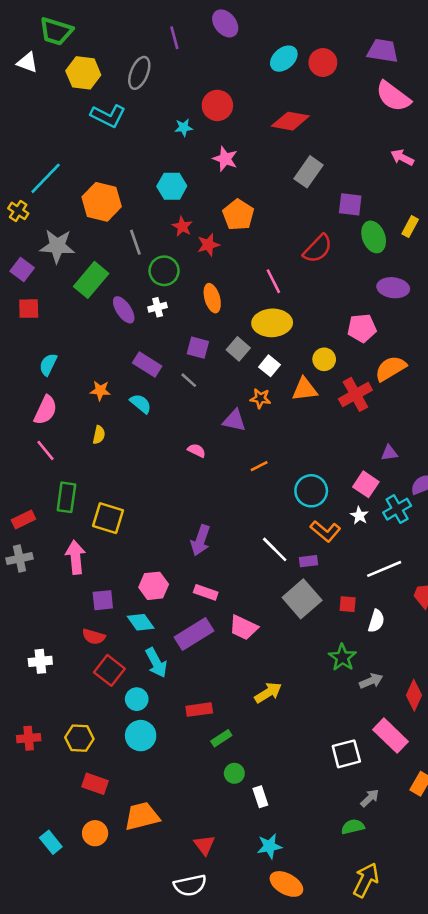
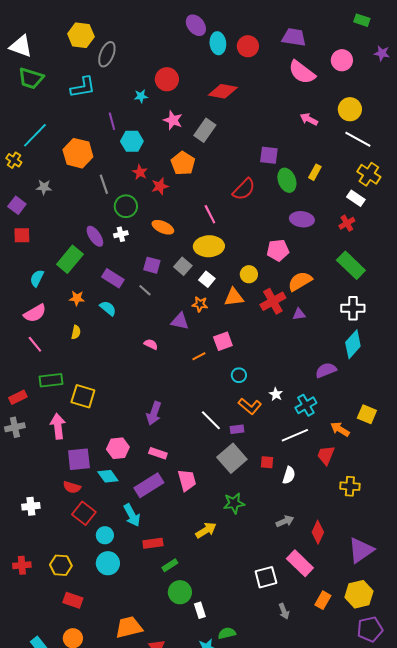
purple ellipse: (225, 23) -> (196, 25), moved
green trapezoid: (56, 31) -> (31, 78), moved
purple line: (174, 38) -> (112, 121), moved
cyan ellipse: (284, 59) -> (218, 43), turned -55
white triangle: (27, 62) -> (21, 46), size x1.4
yellow hexagon: (83, 73) -> (81, 35), moved
cyan L-shape: (108, 116) -> (83, 87), turned -36
gray rectangle: (309, 172) -> (205, 130), moved
gray star: (57, 246) -> (44, 187), size x0.6
green rectangle: (91, 280) -> (70, 259), moved
orange ellipse: (212, 298) -> (163, 227), turned -50
pink semicircle: (46, 410) -> (35, 313), turned 35
purple triangle: (389, 453) -> (299, 314), moved
pink square: (366, 484) -> (223, 341), moved, turned 36
cyan circle: (311, 491) -> (239, 375), size x0.6
green rectangle: (66, 497) -> (51, 380), turned 75
cyan cross: (397, 509) -> (306, 405), moved
purple square: (103, 600) -> (79, 459), size x1.4
pink trapezoid: (243, 628) -> (187, 480), turned -130
green star: (342, 657) -> (234, 503), moved, turned 30
cyan arrow: (156, 663) -> (132, 515), moved
green circle: (234, 773) -> (180, 592), size x1.5
gray arrow: (370, 798) -> (284, 611), turned 112
orange trapezoid: (142, 816) -> (129, 627), moved
green semicircle: (353, 827) -> (227, 633), moved

